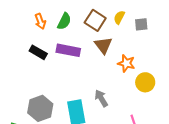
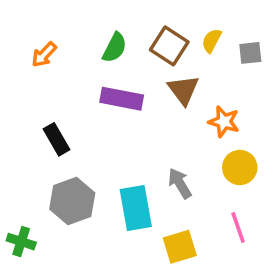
orange arrow: (40, 21) -> (44, 55), moved, turned 63
black rectangle: (38, 52) -> (56, 139), moved, turned 30
yellow circle: (145, 82) -> (240, 167), moved

